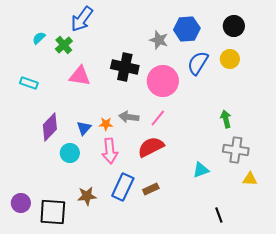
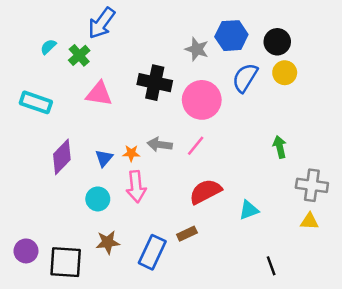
black circle: (234, 26) -> (277, 42), moved
cyan rectangle: (29, 83) -> (36, 102), size x1.4
red semicircle: (151, 147) -> (205, 192), moved
gray cross: (236, 150) -> (312, 185), moved
cyan circle: (70, 153) -> (98, 199), moved
blue rectangle: (123, 187) -> (152, 252), moved

